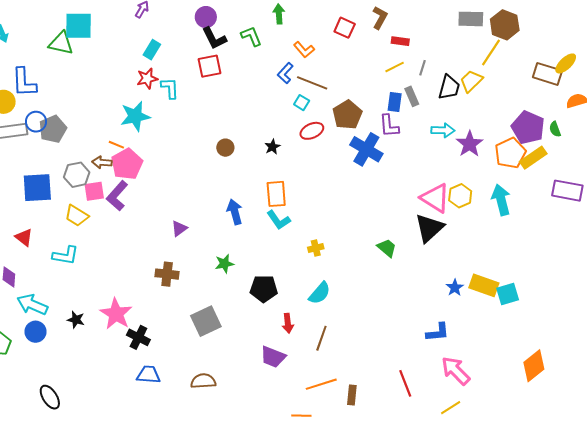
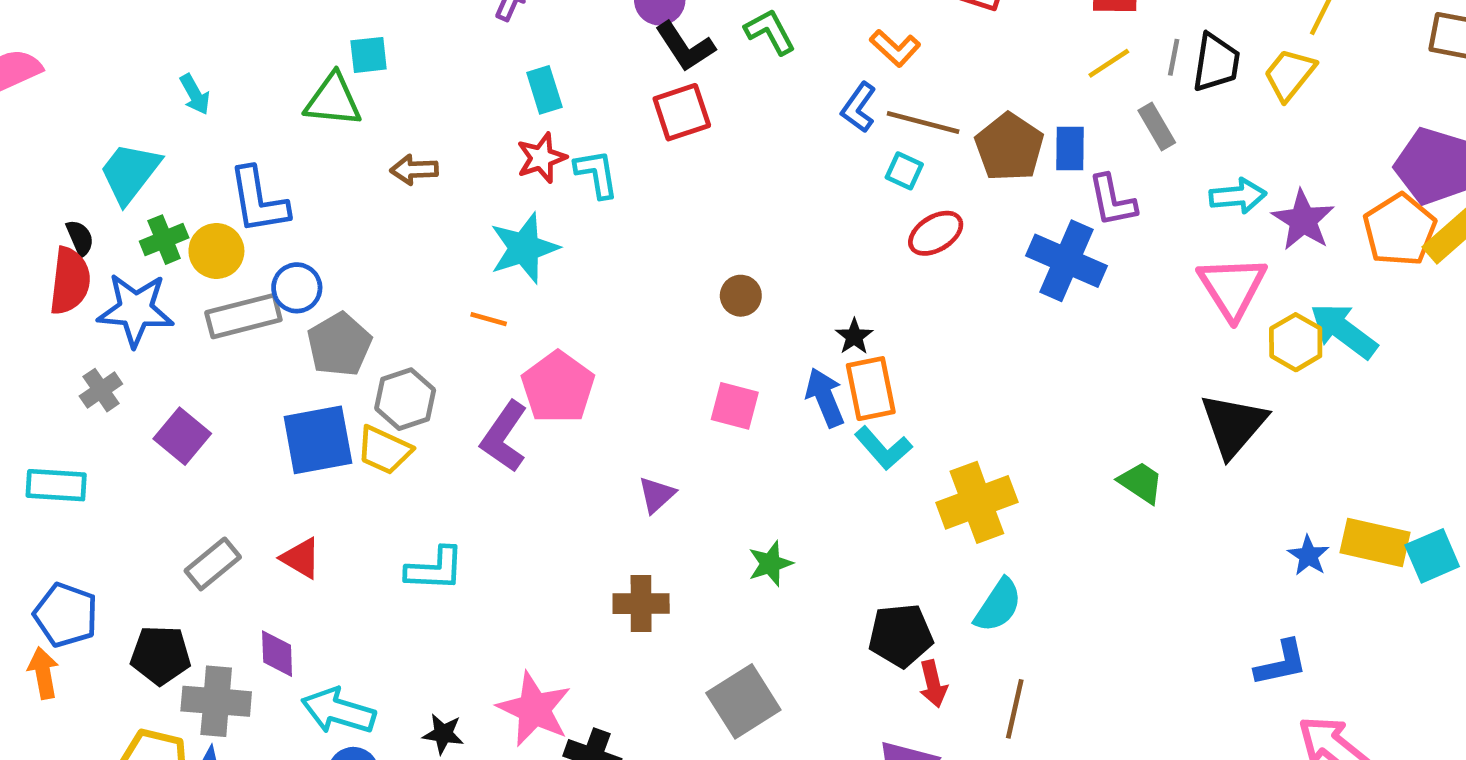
cyan square: (79, 26) -> (369, 55), size x0.6
cyan rectangle: (152, 50) -> (544, 90), turned -42
black trapezoid: (449, 87) -> (1216, 63), moved
blue rectangle: (395, 102) -> (1070, 148), moved
brown pentagon: (347, 115) -> (1009, 147), moved
gray pentagon: (53, 129) -> (339, 345), moved
black star: (272, 147) -> (854, 336), moved
brown arrow: (102, 162) -> (414, 170), moved
pink pentagon: (127, 164) -> (558, 387), moved
pink square: (94, 191) -> (735, 406), moved, turned 30
pink triangle: (435, 198) -> (1232, 287), moved, turned 32
cyan arrow: (501, 200) -> (1344, 331), moved, turned -32
blue arrow: (235, 212) -> (825, 398), moved
yellow trapezoid: (77, 216) -> (384, 450), moved
yellow cross: (316, 248) -> (977, 502), size x2.0
cyan L-shape: (66, 255) -> (435, 569), moved
black pentagon: (264, 289) -> (901, 635), moved

